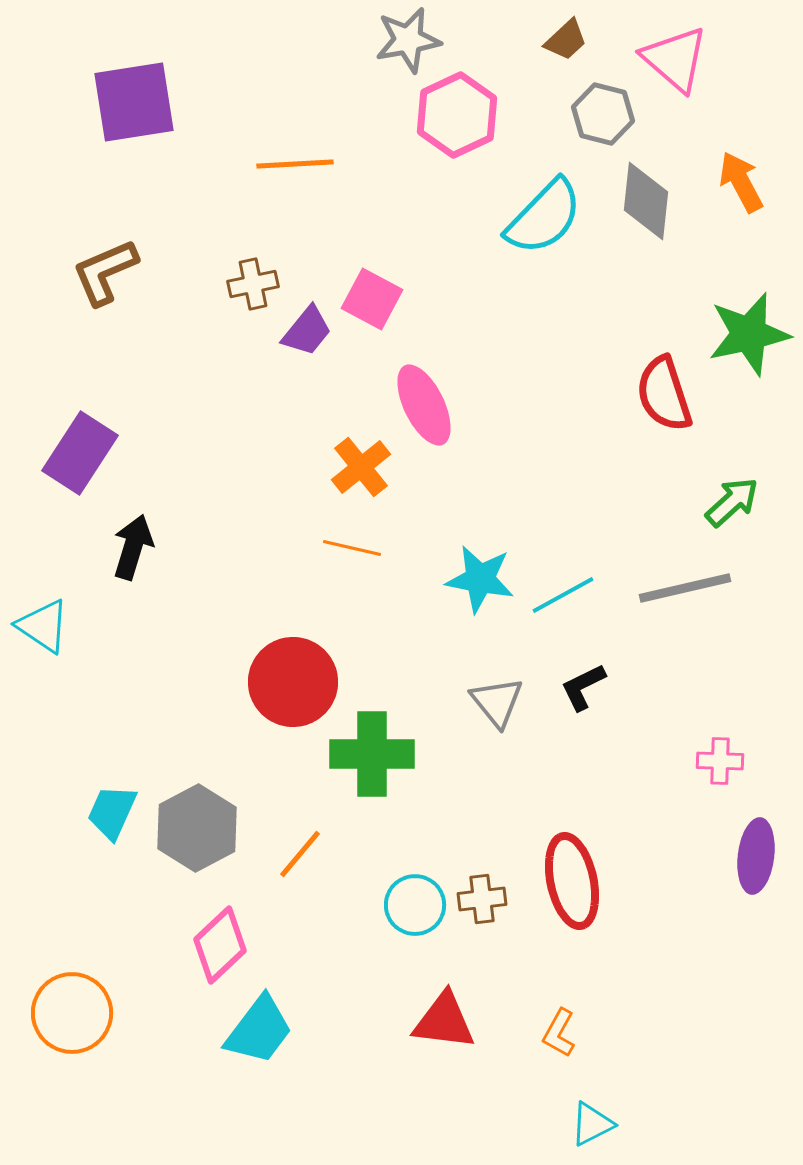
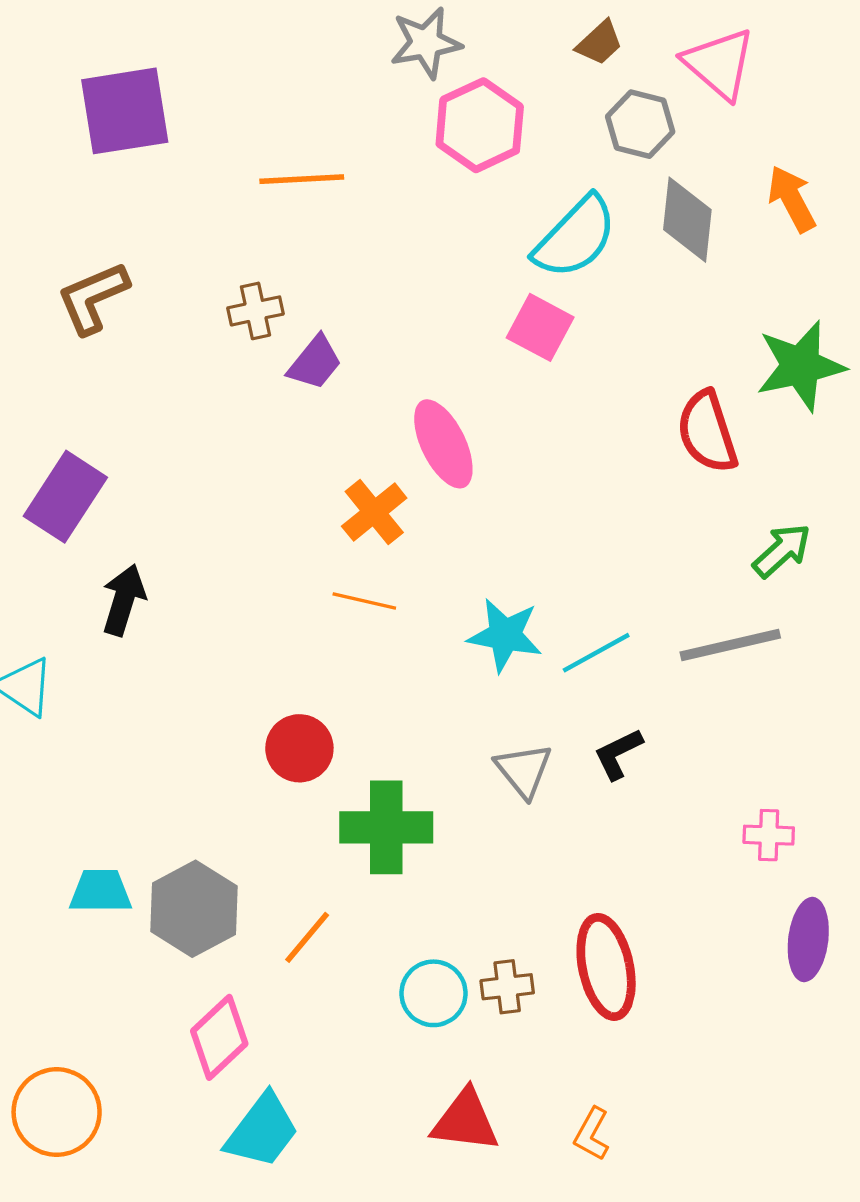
pink square: (372, 299) -> (540, 327), moved
red circle: (293, 682) -> (299, 748), size x0.7
cyan trapezoid: (112, 812) -> (101, 891), turned 66

